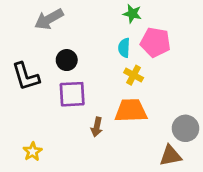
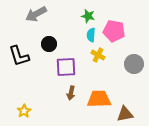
green star: (132, 14) -> (88, 16), moved
purple square: (72, 94) -> (66, 67), moved
orange trapezoid: (131, 111) -> (99, 99), moved
gray circle: (185, 128) -> (134, 64), moved

